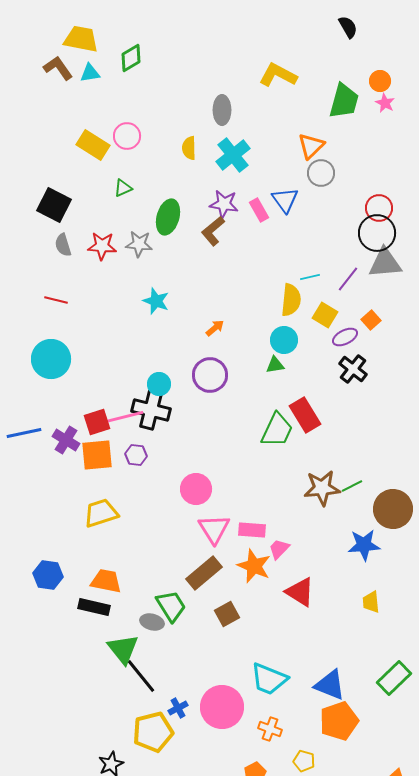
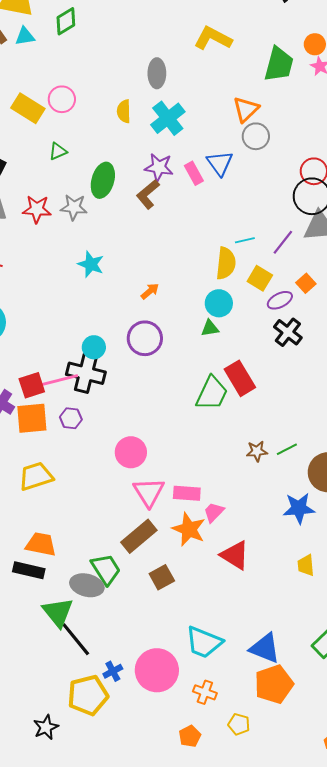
brown star: (322, 488) -> (257, 451), size x0.6
gray ellipse: (152, 622) -> (87, 585), size x1.4

